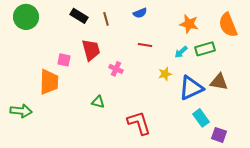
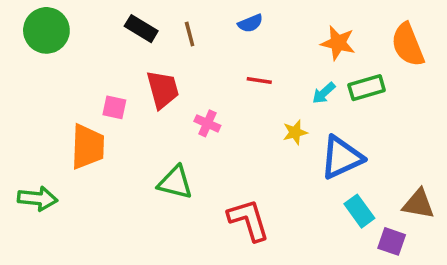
brown triangle: (219, 82) -> (418, 204), moved
green triangle: (98, 102) -> (175, 182), size x1.5

